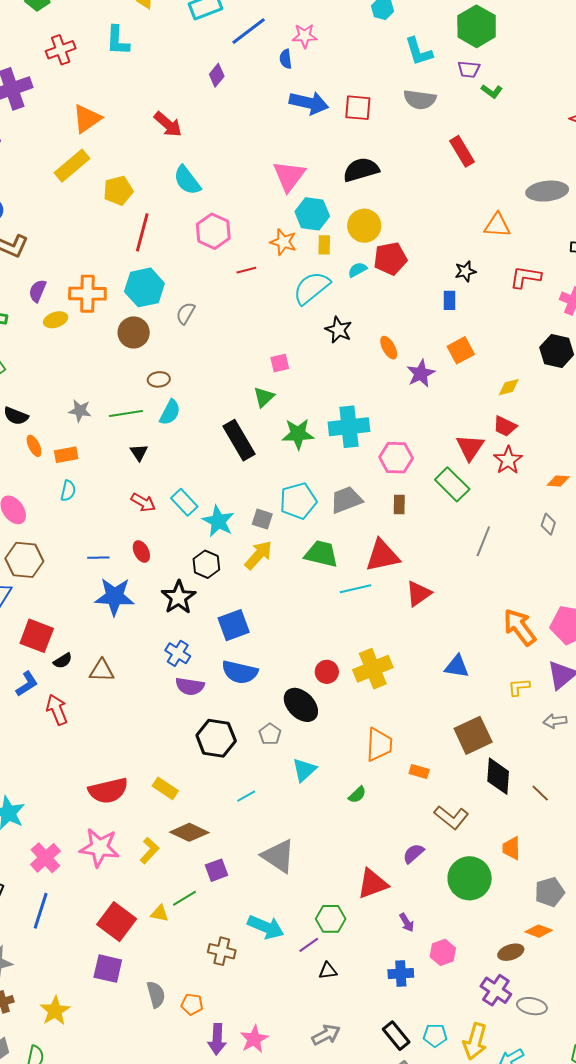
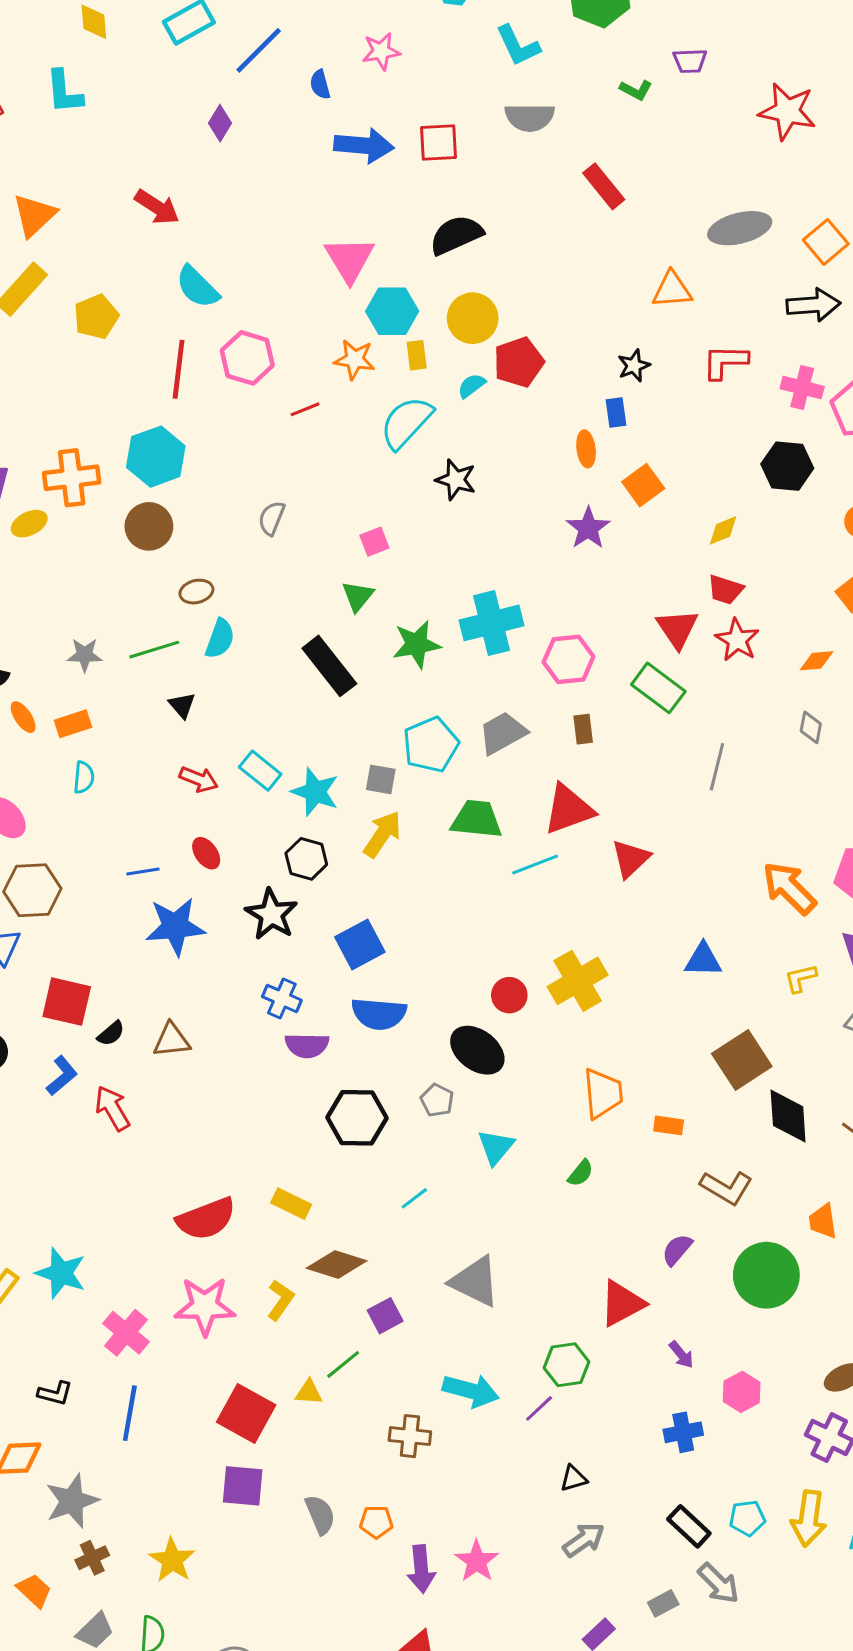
pink star: (305, 36) -> (381, 51), moved
purple trapezoid: (469, 69) -> (690, 61), moved
red line: (142, 232) -> (179, 369), moved
gray semicircle: (186, 313) -> (272, 518), moved
orange ellipse: (389, 348) -> (586, 449), moved, turned 30
black triangle: (328, 971) -> (574, 1479), moved

